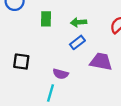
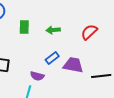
blue rectangle: (77, 42) -> (52, 58), moved

